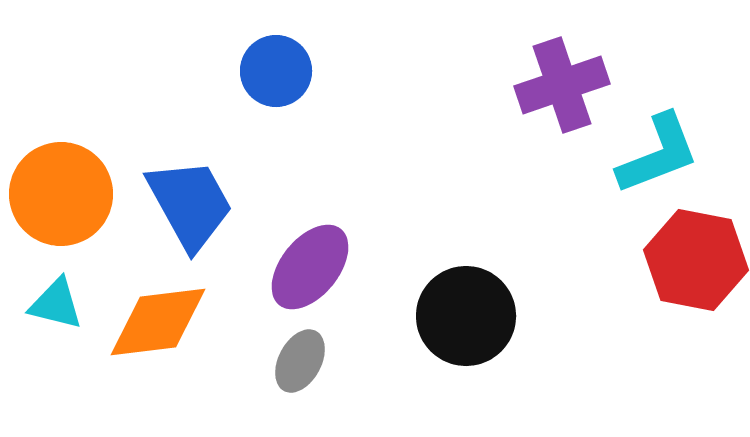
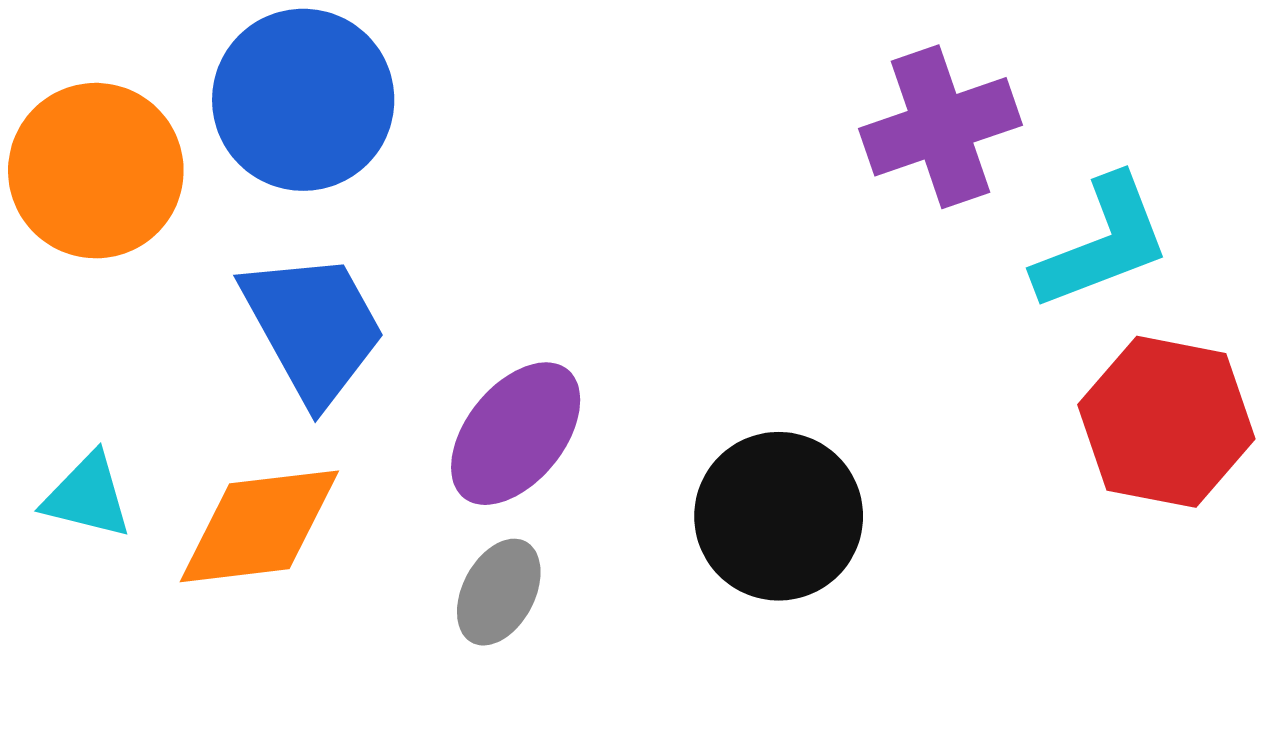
blue circle: (276, 71) -> (303, 100), moved, size x1.5
orange circle: (61, 194) -> (96, 171), moved

